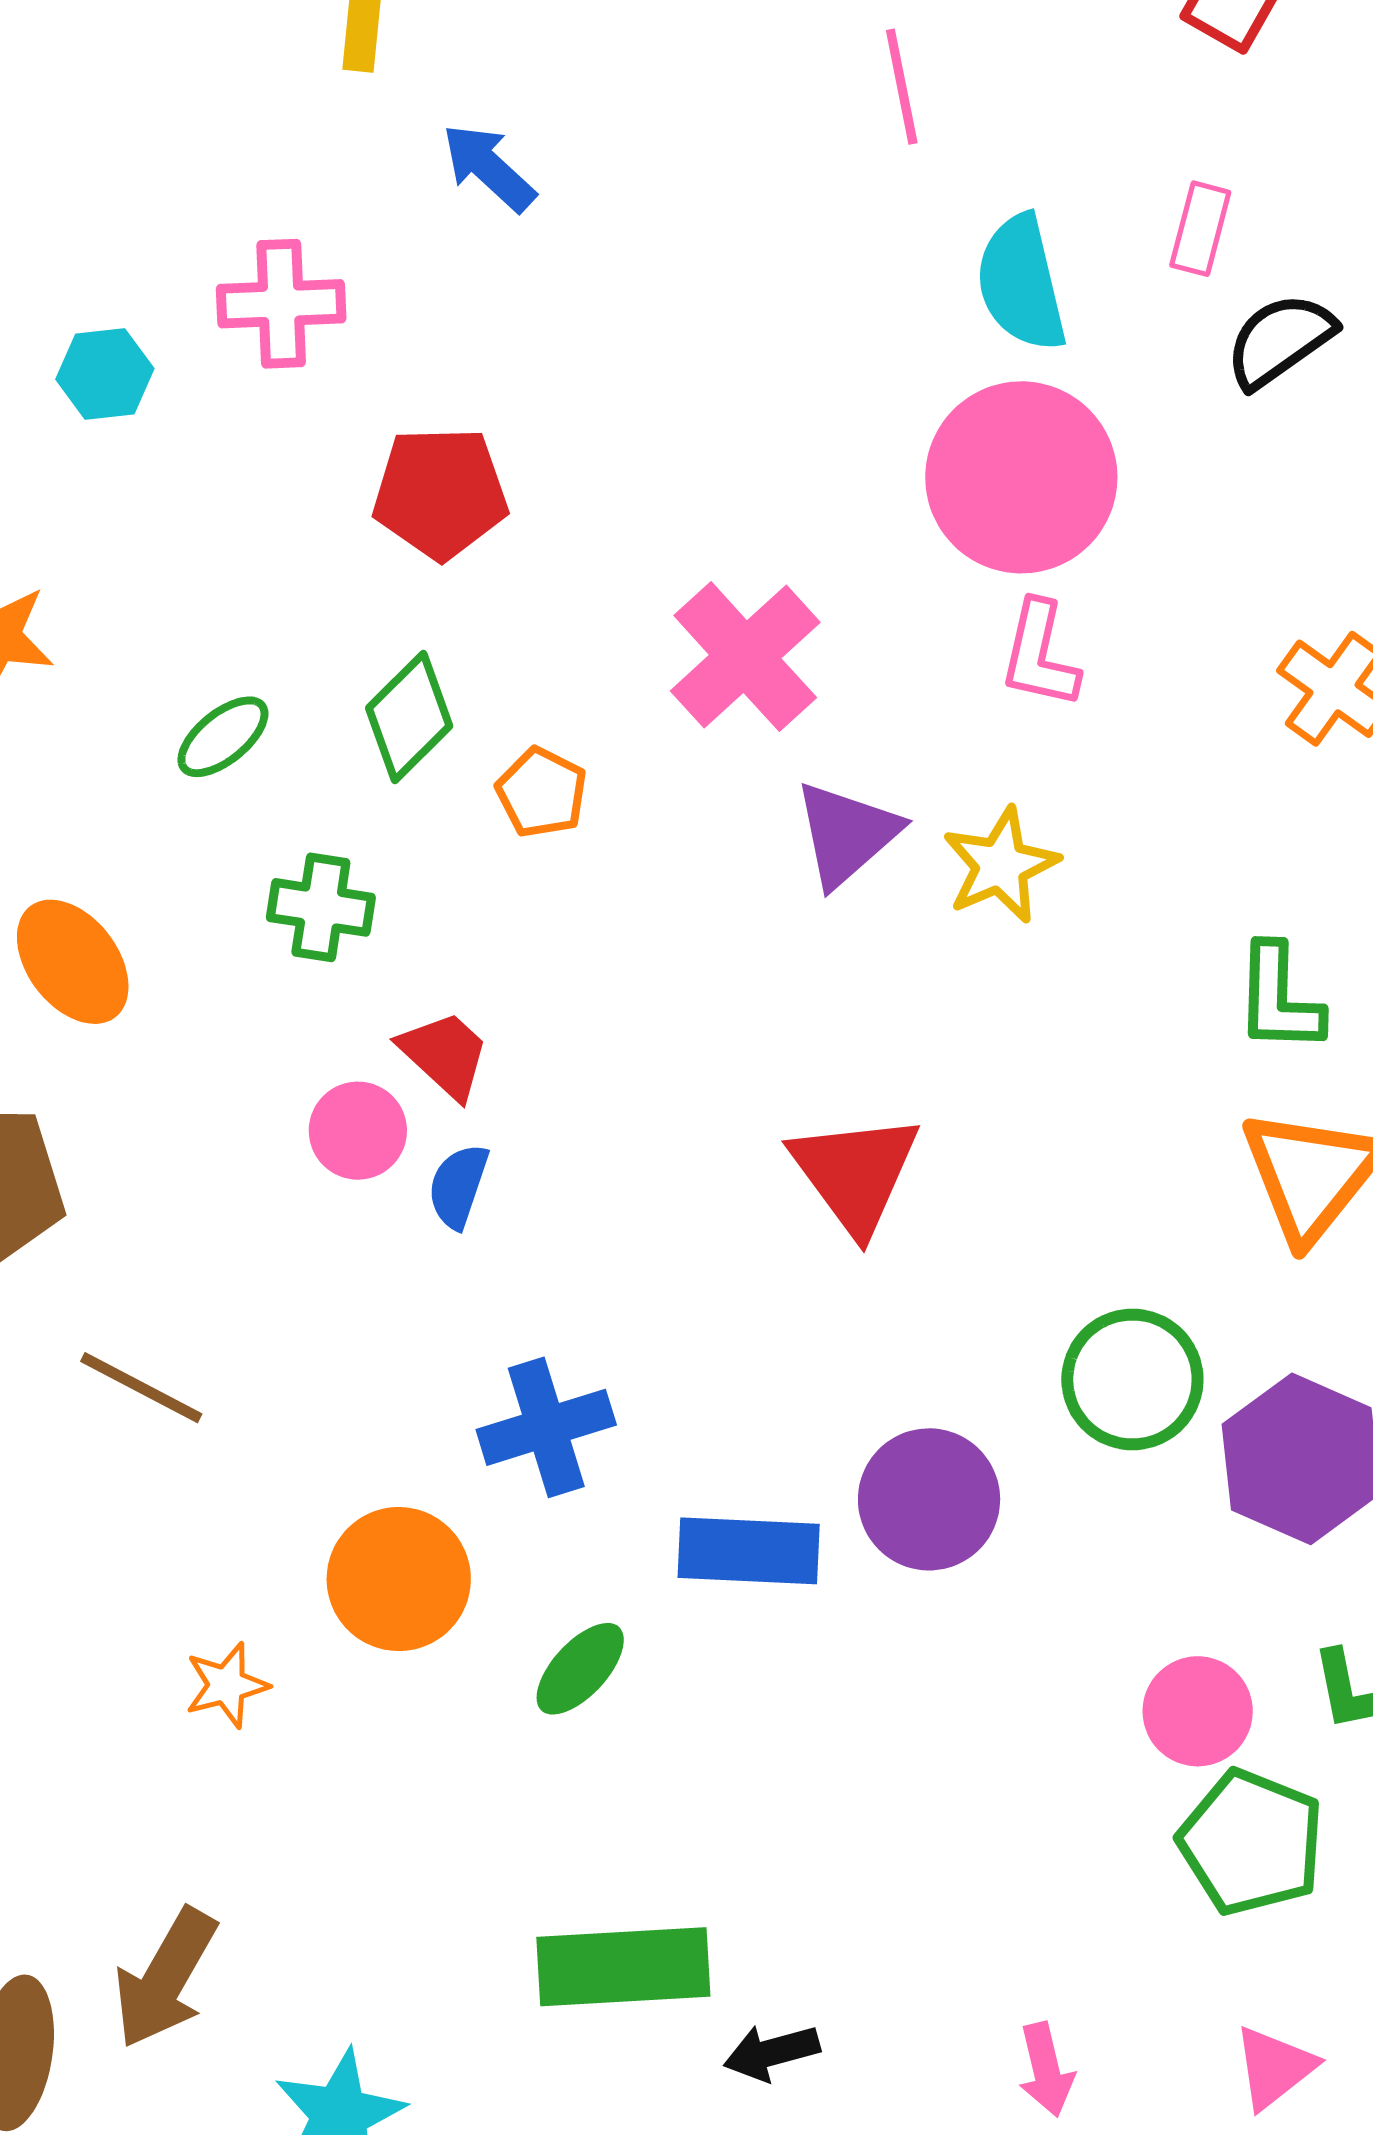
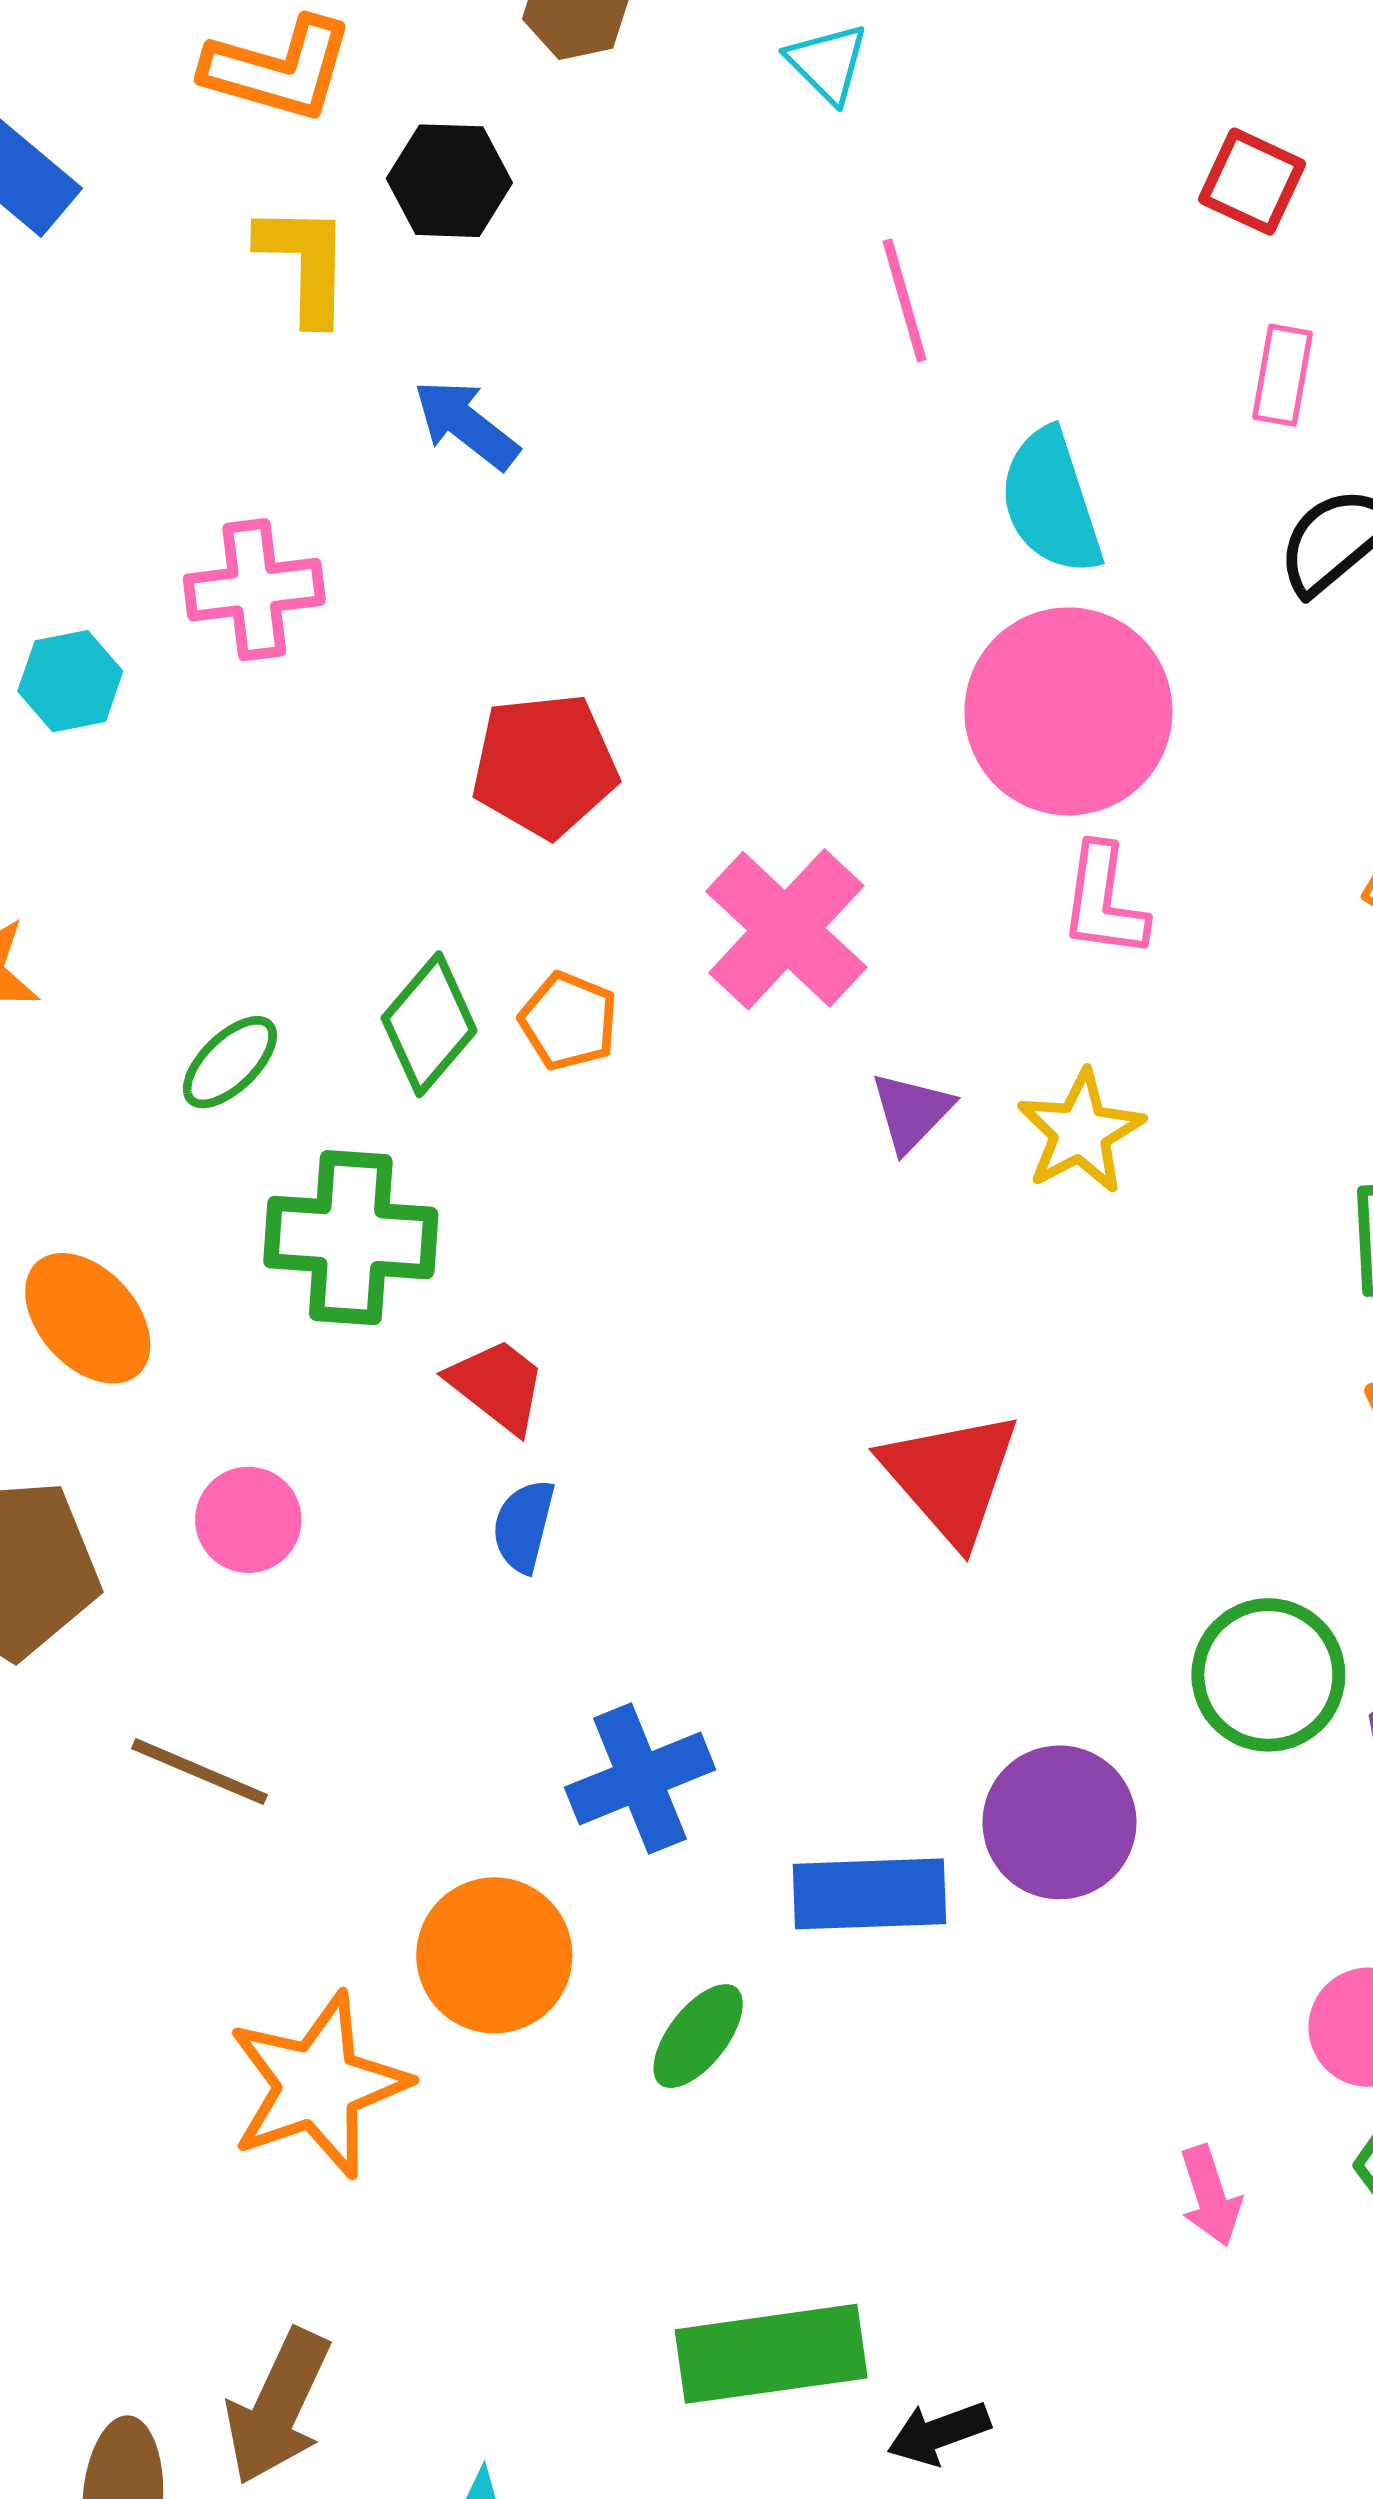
pink rectangle: (1200, 229) -> (1282, 375), moved
red pentagon: (440, 493) -> (545, 765), moved
orange pentagon: (542, 793) -> (569, 1021), moved
purple triangle: (847, 834) -> (911, 1112), size x0.7
green cross: (321, 907) -> (351, 1238), size x1.5
pink circle: (358, 1131) -> (248, 1520), moved
orange star: (227, 1685) -> (318, 2085), size x2.0
pink arrow: (1046, 2070) -> (1210, 2196), moved

